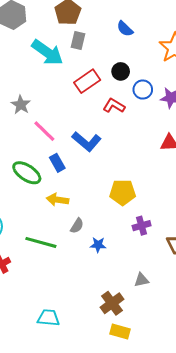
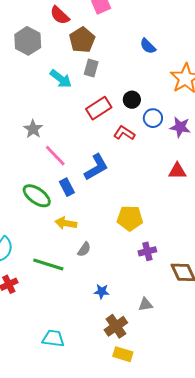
blue semicircle: (125, 29) -> (148, 46), moved
cyan arrow: (47, 52) -> (61, 79), size x0.7
blue L-shape: (87, 142) -> (96, 167), turned -72
blue star: (98, 245) -> (102, 292), moved

